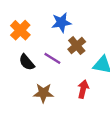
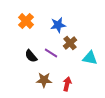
orange cross: (20, 30) -> (26, 21), moved
red arrow: (83, 89) -> (67, 84), moved

